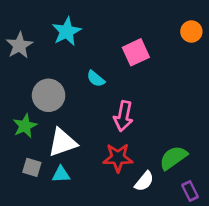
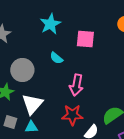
cyan star: (67, 32) -> (50, 24), moved
pink square: (136, 52) -> (85, 39), turned 30
white triangle: (62, 142) -> (32, 104), turned -30

